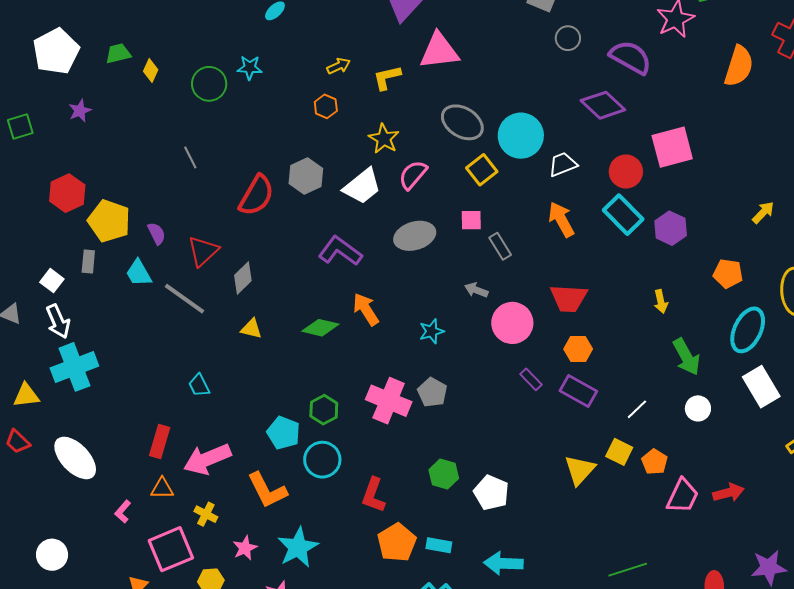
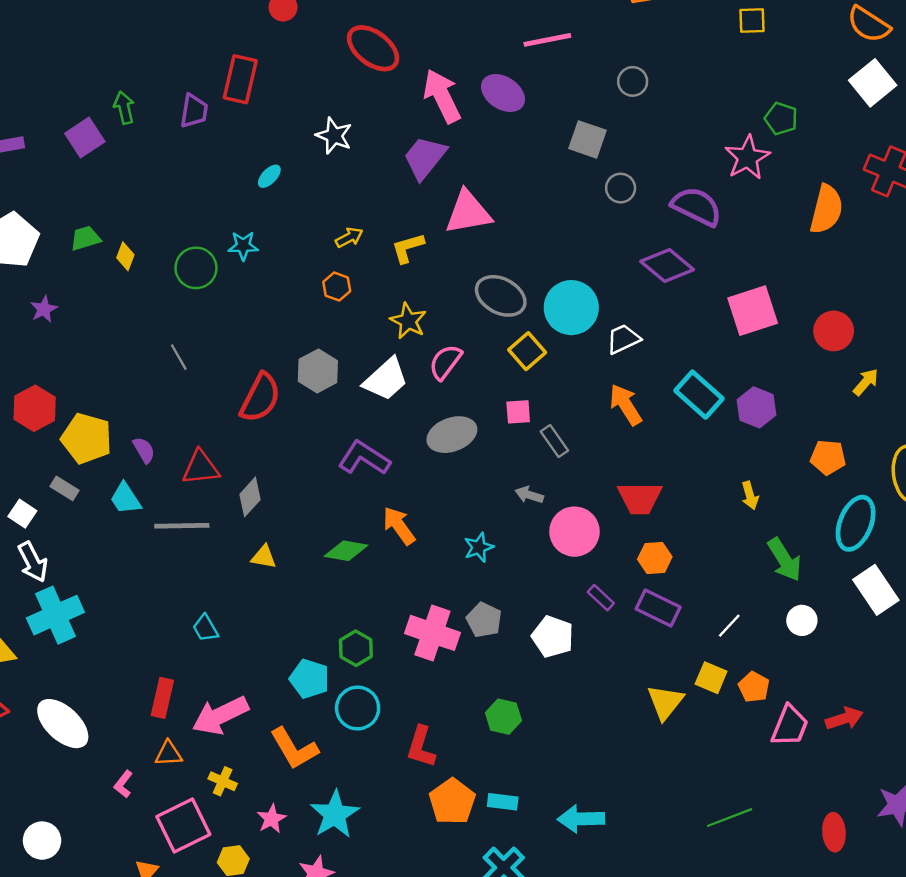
red circle: (626, 172) -> (834, 331), moved
red triangle: (203, 251) -> (201, 468), turned 40
gray rectangle: (88, 261) -> (65, 488), turned -60
gray line: (184, 299) -> (182, 526), turned -33
white pentagon: (491, 493) -> (553, 637), moved

